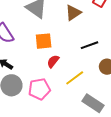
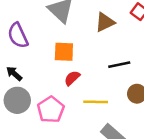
yellow line: (75, 78) -> (96, 102), turned 30
pink pentagon: (39, 89) -> (51, 110), turned -30

